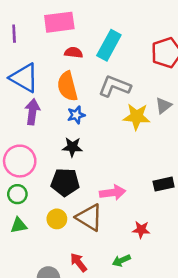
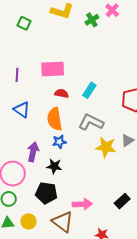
cyan rectangle: (109, 45) -> (89, 90), size x0.7
blue triangle: (24, 78) -> (22, 110), size x0.7
purple arrow: (32, 112) -> (33, 152), moved
black rectangle: (164, 184) -> (122, 201), turned -35
yellow circle: (57, 219) -> (28, 221), moved

